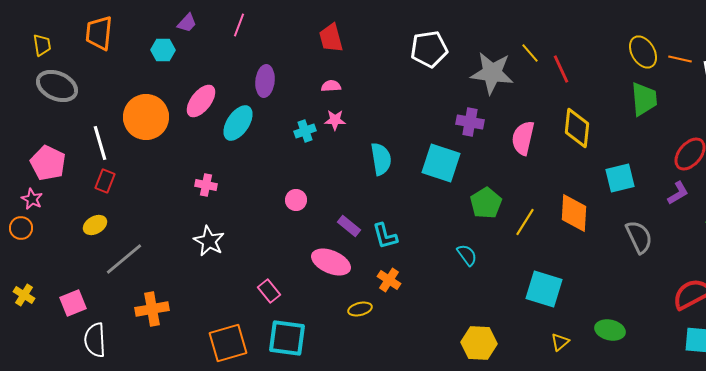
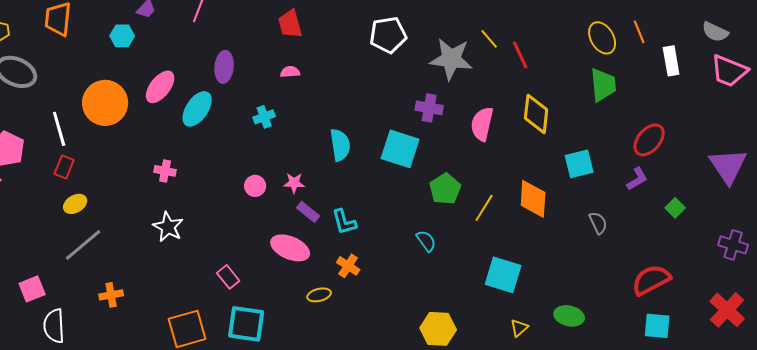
orange line: (680, 59) -> (639, 32), moved, turned 55
pink star: (335, 120) -> (294, 183), moved
yellow ellipse: (95, 225) -> (75, 204), moved
gray semicircle: (639, 237) -> (598, 223), size x0.7
orange cross: (152, 309) -> (111, 295), size x0.7

